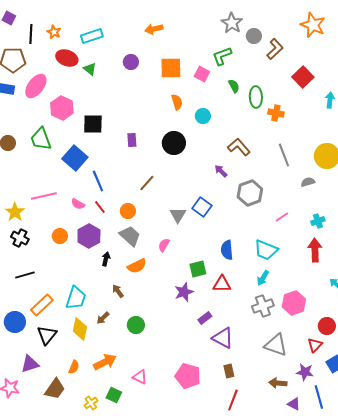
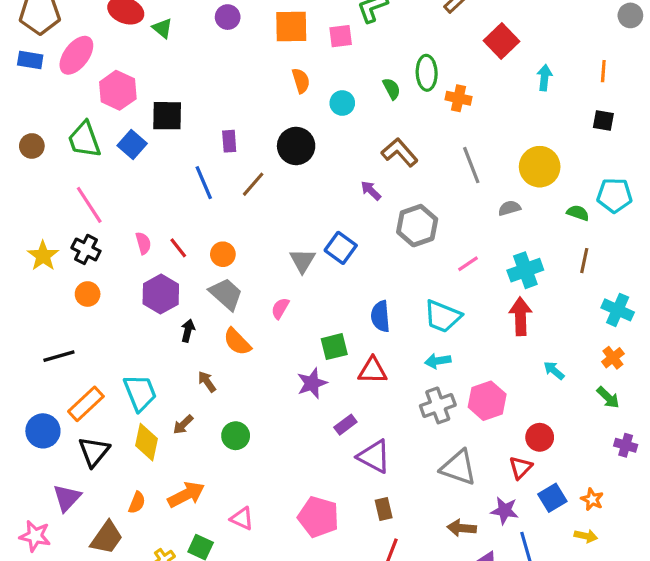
pink square: (202, 74) -> (341, 36), turned -35
green semicircle: (234, 86) -> (392, 89), moved
blue square: (75, 158) -> (132, 144), moved, size x0.7
blue line: (98, 181) -> (204, 183), moved
brown line: (147, 183) -> (253, 184), moved
pink line: (44, 196) -> (89, 205), moved, turned 70
pink semicircle: (78, 204) -> (143, 243), turned -136
cyan cross: (318, 221) -> (525, 270), size x1.5
orange circle: (60, 236) -> (88, 294), moved
black cross: (20, 238) -> (86, 249), moved
orange semicircle: (137, 266) -> (237, 342), turned 72
cyan arrow: (263, 278) -> (438, 361), turned 49
cyan trapezoid: (76, 298) -> (140, 393), turned -40
purple triangle: (30, 364) -> (67, 498), turned -30

